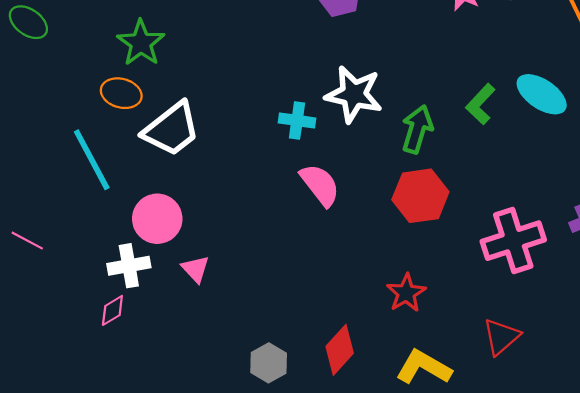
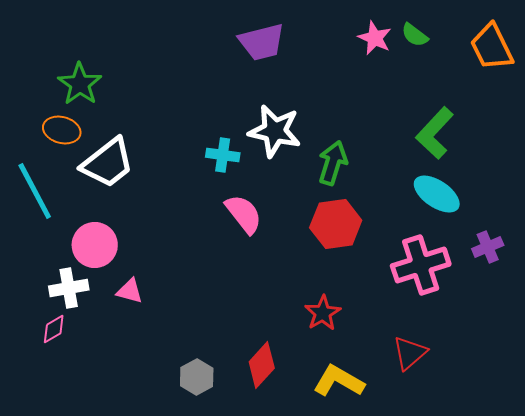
cyan ellipse: (542, 94) -> (437, 194), moved
green L-shape: (480, 104) -> (435, 133), moved, size x1.4
pink triangle: (195, 269) -> (130, 291), turned -32

